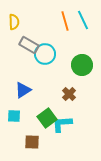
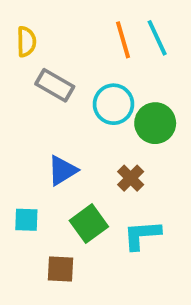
cyan circle: (45, 54) -> (113, 104), moved
blue triangle: (23, 90) -> (62, 170), moved
cyan L-shape: (62, 124) -> (142, 235), moved

